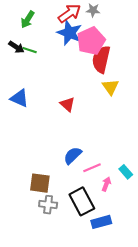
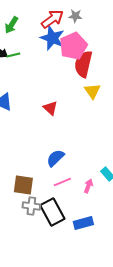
green line: (30, 50) -> (13, 55), turned -32
pink line: (92, 168) -> (62, 182), moved
black rectangle: (82, 201) -> (52, 212), moved

